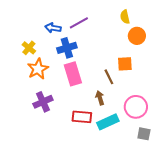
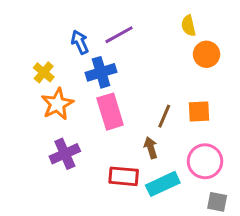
blue arrow: (53, 28) -> (80, 42), turned 56
orange square: (125, 64) -> (199, 112), moved
brown line: (109, 77) -> (164, 116), turned 49

